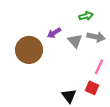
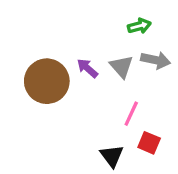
purple arrow: (54, 33) -> (87, 68), moved, turned 72
pink line: (99, 67) -> (131, 114), moved

